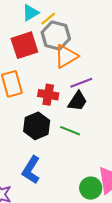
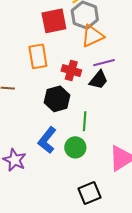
green line: (70, 131) -> (85, 121), moved, turned 66
green circle: (91, 188) -> (75, 147), moved

